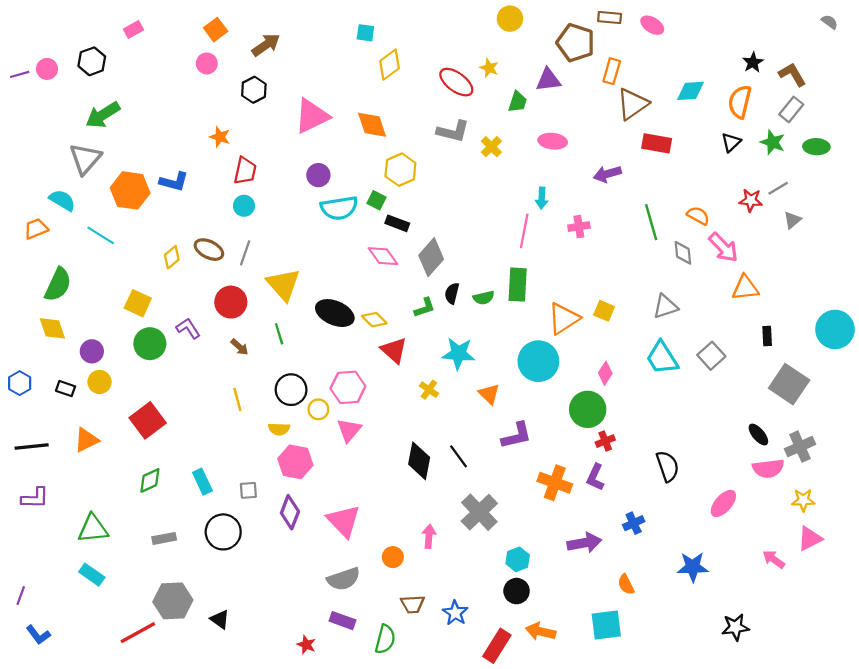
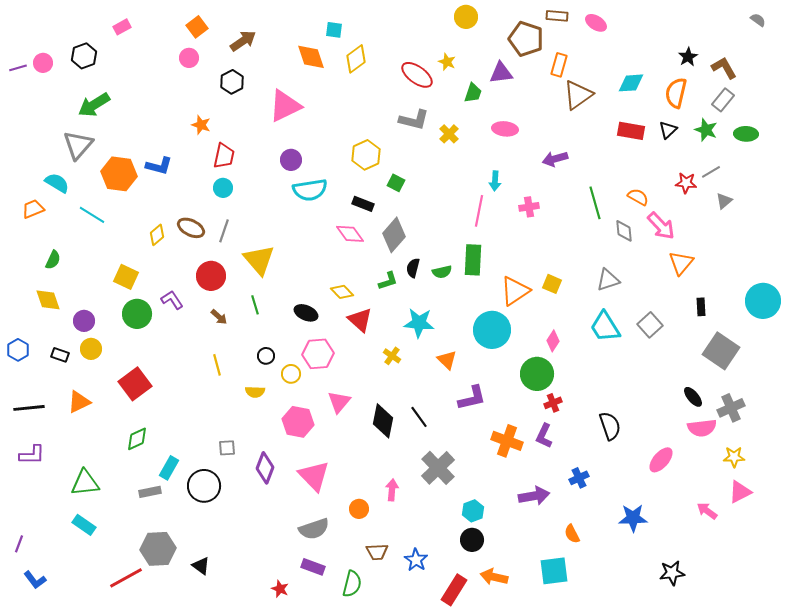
orange diamond: (372, 125) -> (311, 57), moved
red rectangle: (657, 143) -> (631, 131), moved
green square: (376, 200) -> (396, 183), moved
green semicircle: (58, 285) -> (53, 260), size x0.6
orange triangle: (745, 288) -> (681, 263), turned -44
black ellipse: (335, 313) -> (306, 313), moved, size x0.7
black circle: (291, 390) -> (266, 356), size x0.6
pink triangle: (349, 430) -> (339, 402), moved
pink hexagon: (295, 462) -> (298, 422), moved
cyan rectangle: (202, 482) -> (169, 468), moved, turned 55

